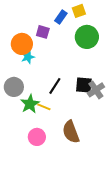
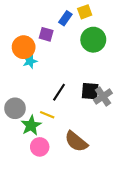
gray circle: (14, 87) -> (15, 108), moved
green star: (30, 104) -> (31, 125), moved
brown semicircle: (71, 132) -> (76, 142), turned -30

